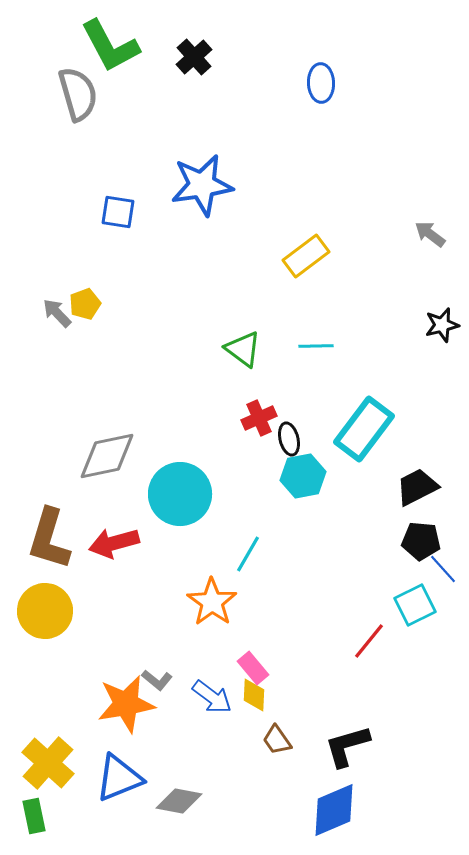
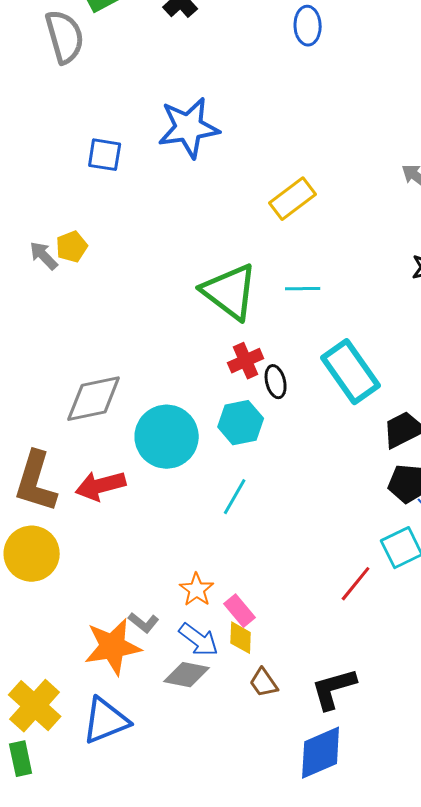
green triangle: (243, 349) -> (230, 292), size x1.6
cyan rectangle: (364, 429) -> (351, 372), turned -72
cyan hexagon: (303, 476) -> (241, 423), moved
orange star: (212, 602) -> (197, 590), moved, size x0.7
gray diamond: (179, 801) -> (187, 675), moved

